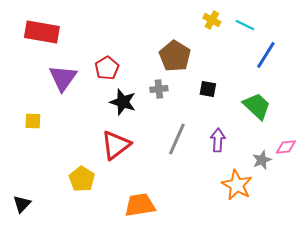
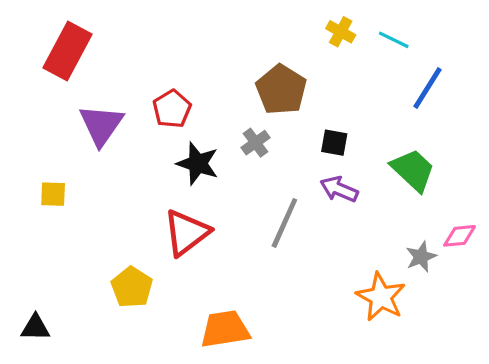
red rectangle: (42, 32) -> (67, 51), turned -72
gray cross: (159, 89) -> (256, 143), turned -30
purple arrow: (218, 140) -> (339, 189), moved, turned -70
black triangle: (22, 204) -> (35, 327), turned 48

